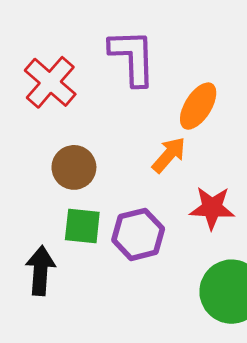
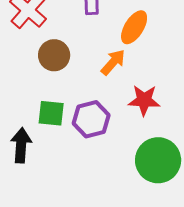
brown circle: (74, 167) -> (54, 55), moved

